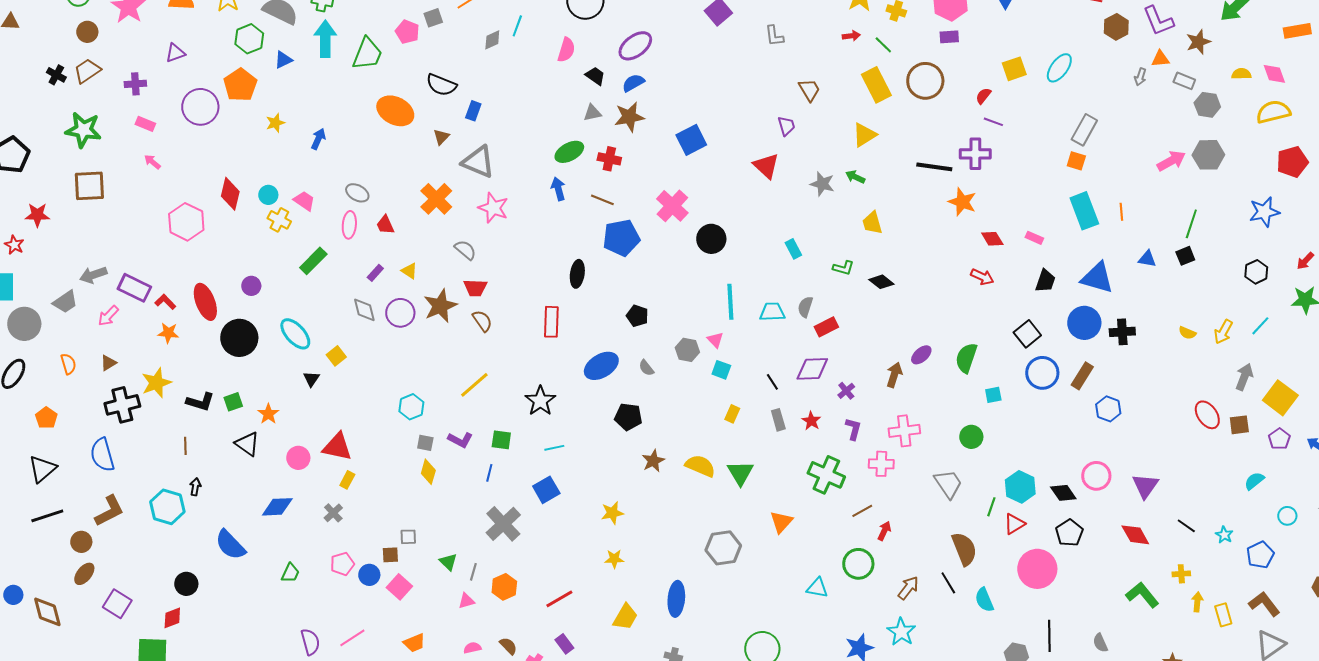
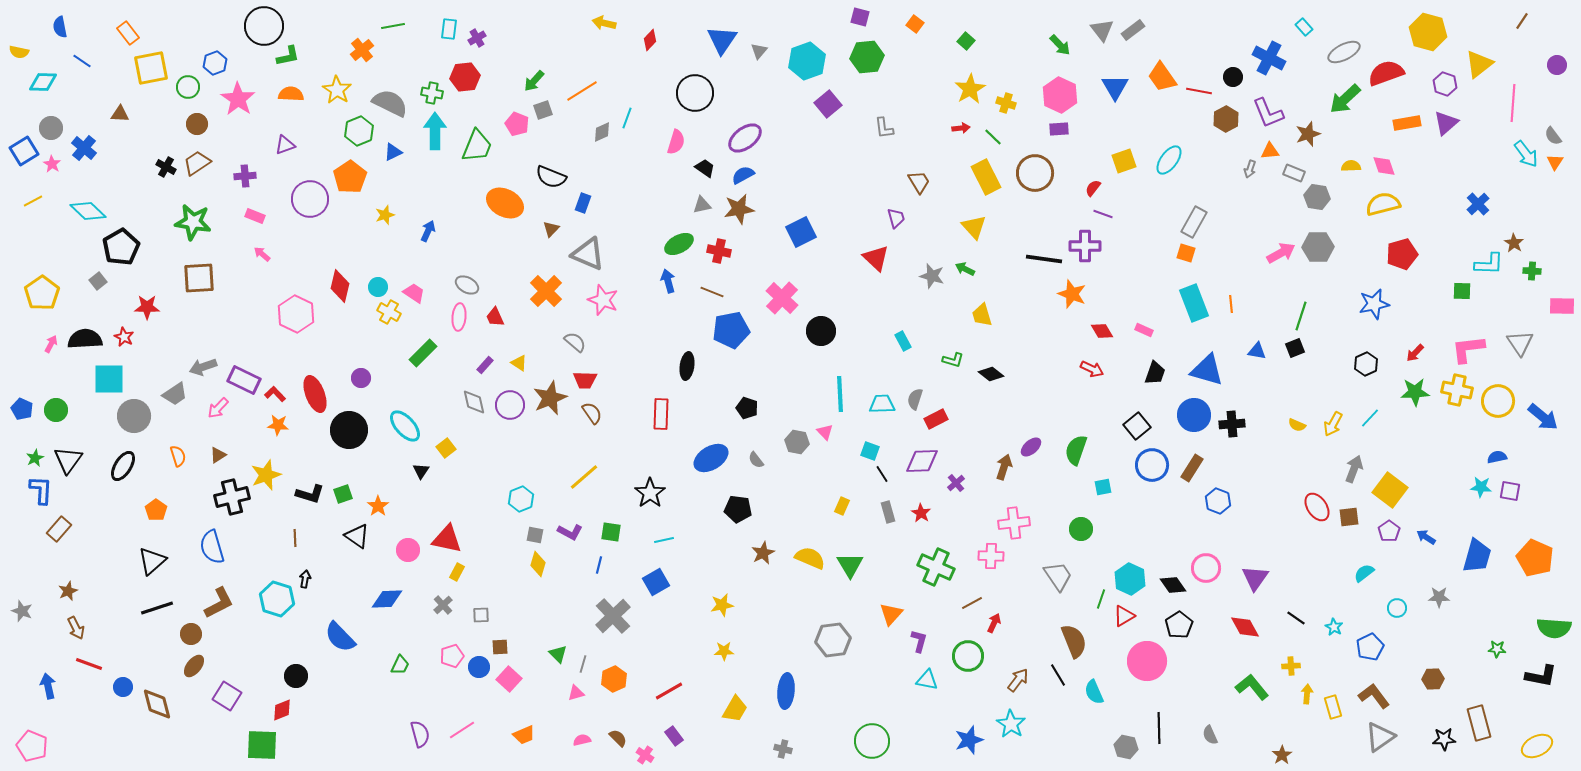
yellow triangle: (864, 135) -> (974, 227), turned -40
cyan square: (721, 370) -> (870, 451), moved
purple L-shape: (853, 429) -> (919, 641), moved
gray square: (408, 537) -> (481, 615), moved

